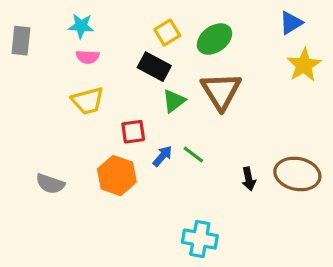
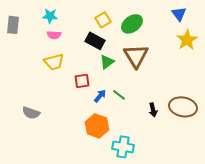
blue triangle: (291, 23) -> (179, 14), turned -35
orange hexagon: (117, 176) -> (97, 126), moved

